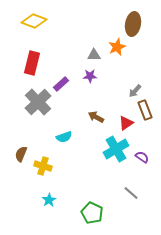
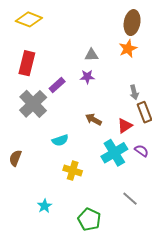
orange star: (117, 47) -> (128, 49), moved
gray arrow: (135, 91) -> (134, 92), turned -56
purple semicircle: (142, 157) -> (141, 151), moved
yellow cross: (43, 166) -> (73, 171), moved

